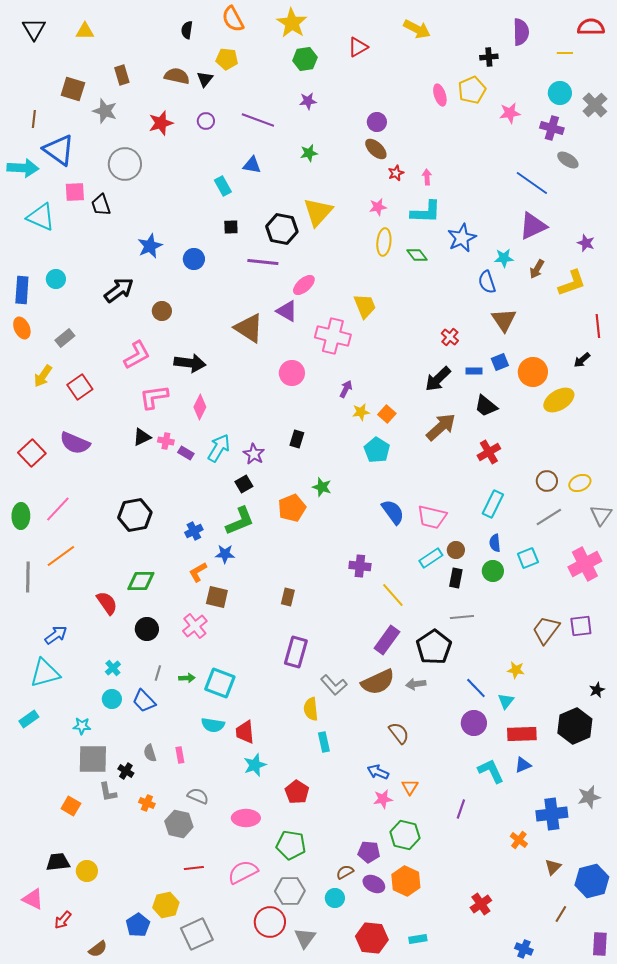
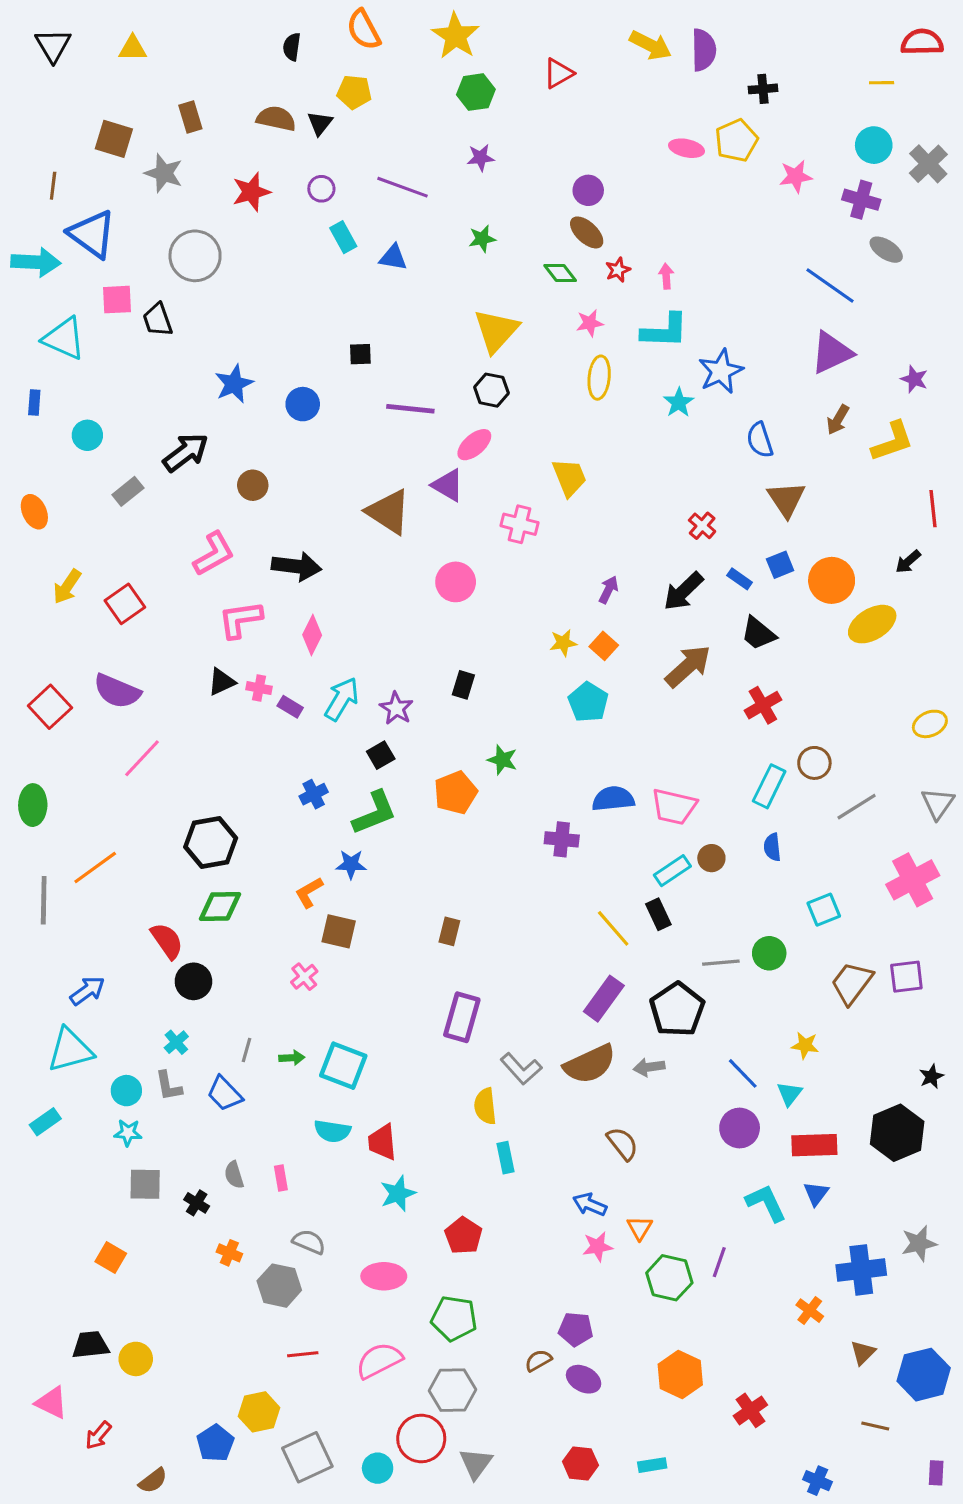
purple semicircle: (521, 32) -> (704, 50), moved
pink ellipse: (440, 95) -> (686, 148), turned -60
cyan rectangle: (223, 186) -> (343, 237), moved
black hexagon: (282, 229) -> (491, 390), moved, size x0.7
green diamond: (417, 255) -> (560, 273), moved
cyan star: (504, 258) -> (679, 403), moved, turned -30
blue rectangle: (22, 290) -> (34, 403), moved, size x0.6
pink cross: (333, 336) -> (520, 524), size x0.7
gray rectangle: (65, 338) -> (128, 491), moved
blue rectangle: (474, 371) -> (740, 579), turned 35
purple arrow: (346, 389) -> (608, 590), moved
brown circle: (547, 481) -> (814, 763), moved
yellow ellipse: (580, 483) -> (930, 724), moved
pink line: (58, 509) -> (142, 758), moved
blue semicircle: (393, 512) -> (613, 799), turned -60
black hexagon: (135, 515) -> (211, 842), moved
blue cross: (194, 531) -> (314, 794), moved
cyan square: (528, 558) -> (824, 910), moved
purple cross: (360, 566) -> (562, 839), moved
green circle: (493, 571) -> (769, 953), moved
black rectangle: (456, 578) -> (658, 914), moved, turned -36
pink cross: (195, 626) -> (304, 977), size x0.7
black circle: (147, 629) -> (193, 981), moved
cyan circle: (112, 699) -> (126, 1091), moved
gray square: (93, 759) -> (145, 1184), size x0.7
blue triangle: (523, 765) -> (816, 1194), turned -30
gray L-shape: (108, 792) -> (169, 1086), moved
green hexagon: (405, 835) -> (669, 1278), moved
orange hexagon: (406, 881) -> (680, 1375), moved
cyan circle: (335, 898) -> (378, 1468), moved
brown line: (561, 914) -> (875, 1426), turned 72
red hexagon: (372, 938) -> (580, 1463), size x0.7
purple rectangle: (600, 944) -> (936, 1473), size x0.7

